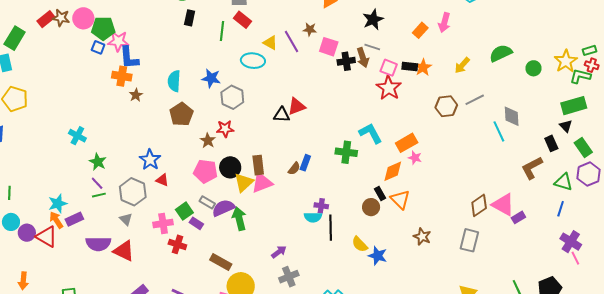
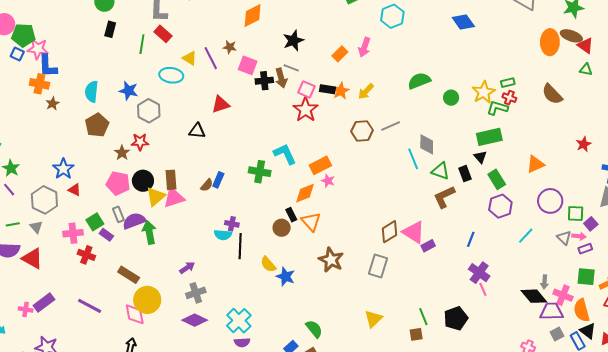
yellow arrow: (462, 65) -> (366, 91), moved
red triangle: (297, 106) -> (221, 104), moved
green triangle: (563, 182) -> (441, 171), moved
green line: (99, 195) -> (13, 224), moved
gray rectangle: (207, 202) -> (118, 214), turned 35
brown star: (422, 237) -> (331, 260), size x1.4

